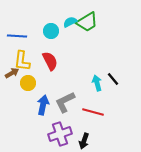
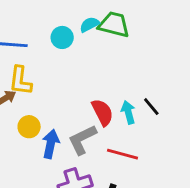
green trapezoid: (87, 22) -> (114, 25), turned -135
red semicircle: (50, 61) -> (102, 112), moved
yellow circle: (28, 83) -> (29, 127), moved

